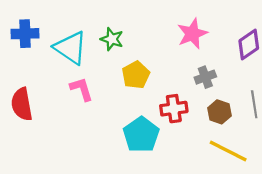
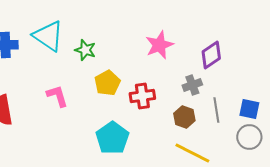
cyan triangle: (71, 48) -> (48, 36), moved
gray cross: (205, 77) -> (192, 85), moved
red cross: (174, 109) -> (142, 96), moved

